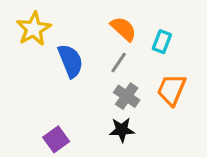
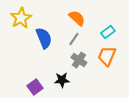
cyan rectangle: (162, 42) -> (108, 32), moved, turned 32
black star: (122, 130) -> (62, 80), moved

